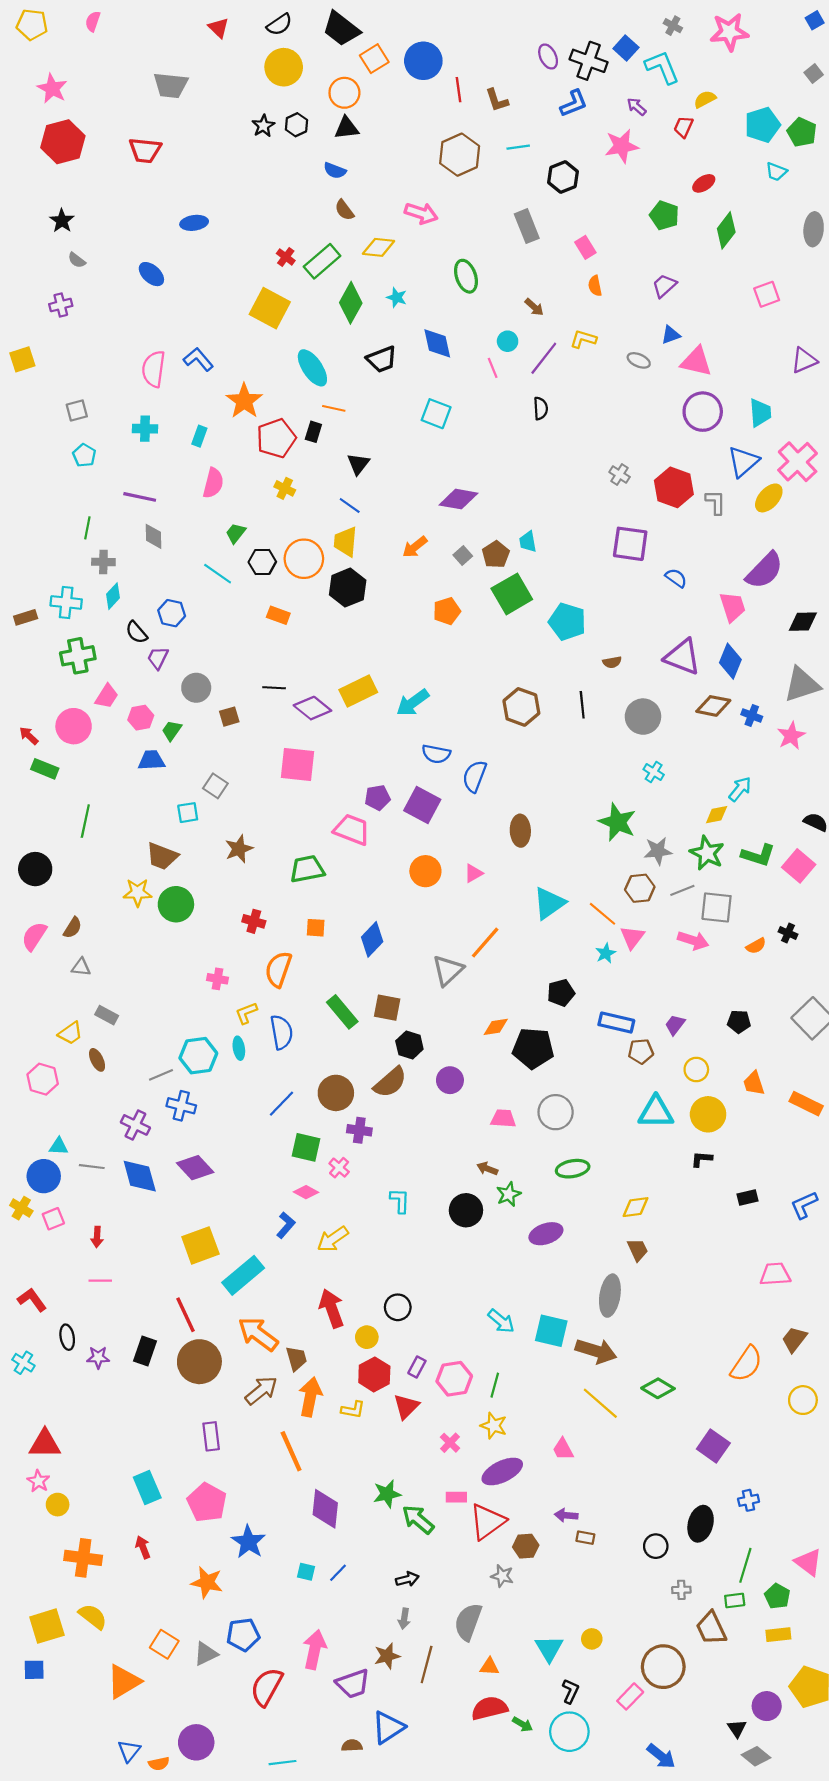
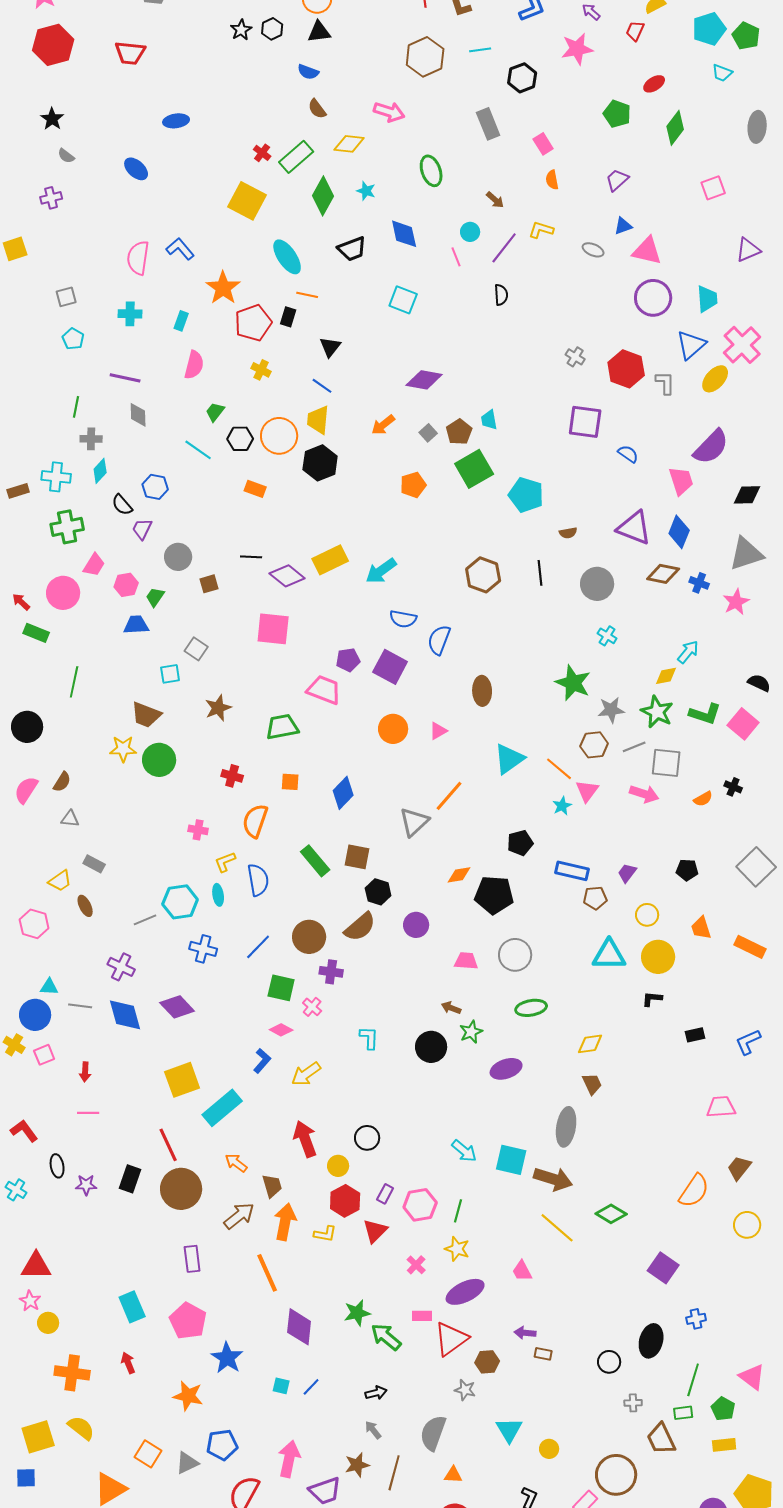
blue cross: (181, 1106) -> (203, 949), moved
orange arrow: (258, 1334) -> (236, 1163), size x0.6
gray arrow: (404, 1619) -> (373, 1430), turned 132
cyan triangle: (549, 1649) -> (509, 1430), moved

